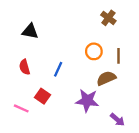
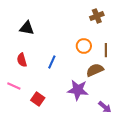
brown cross: (108, 18) -> (97, 16), turned 32
red square: (42, 96) -> (38, 99), moved
pink line: (21, 108) -> (14, 86), moved

